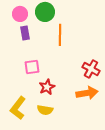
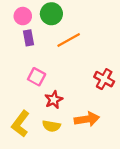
orange line: (60, 35) -> (69, 40), turned 60
pink square: (32, 67) -> (37, 77), turned 35
orange arrow: (87, 93) -> (87, 119), moved

